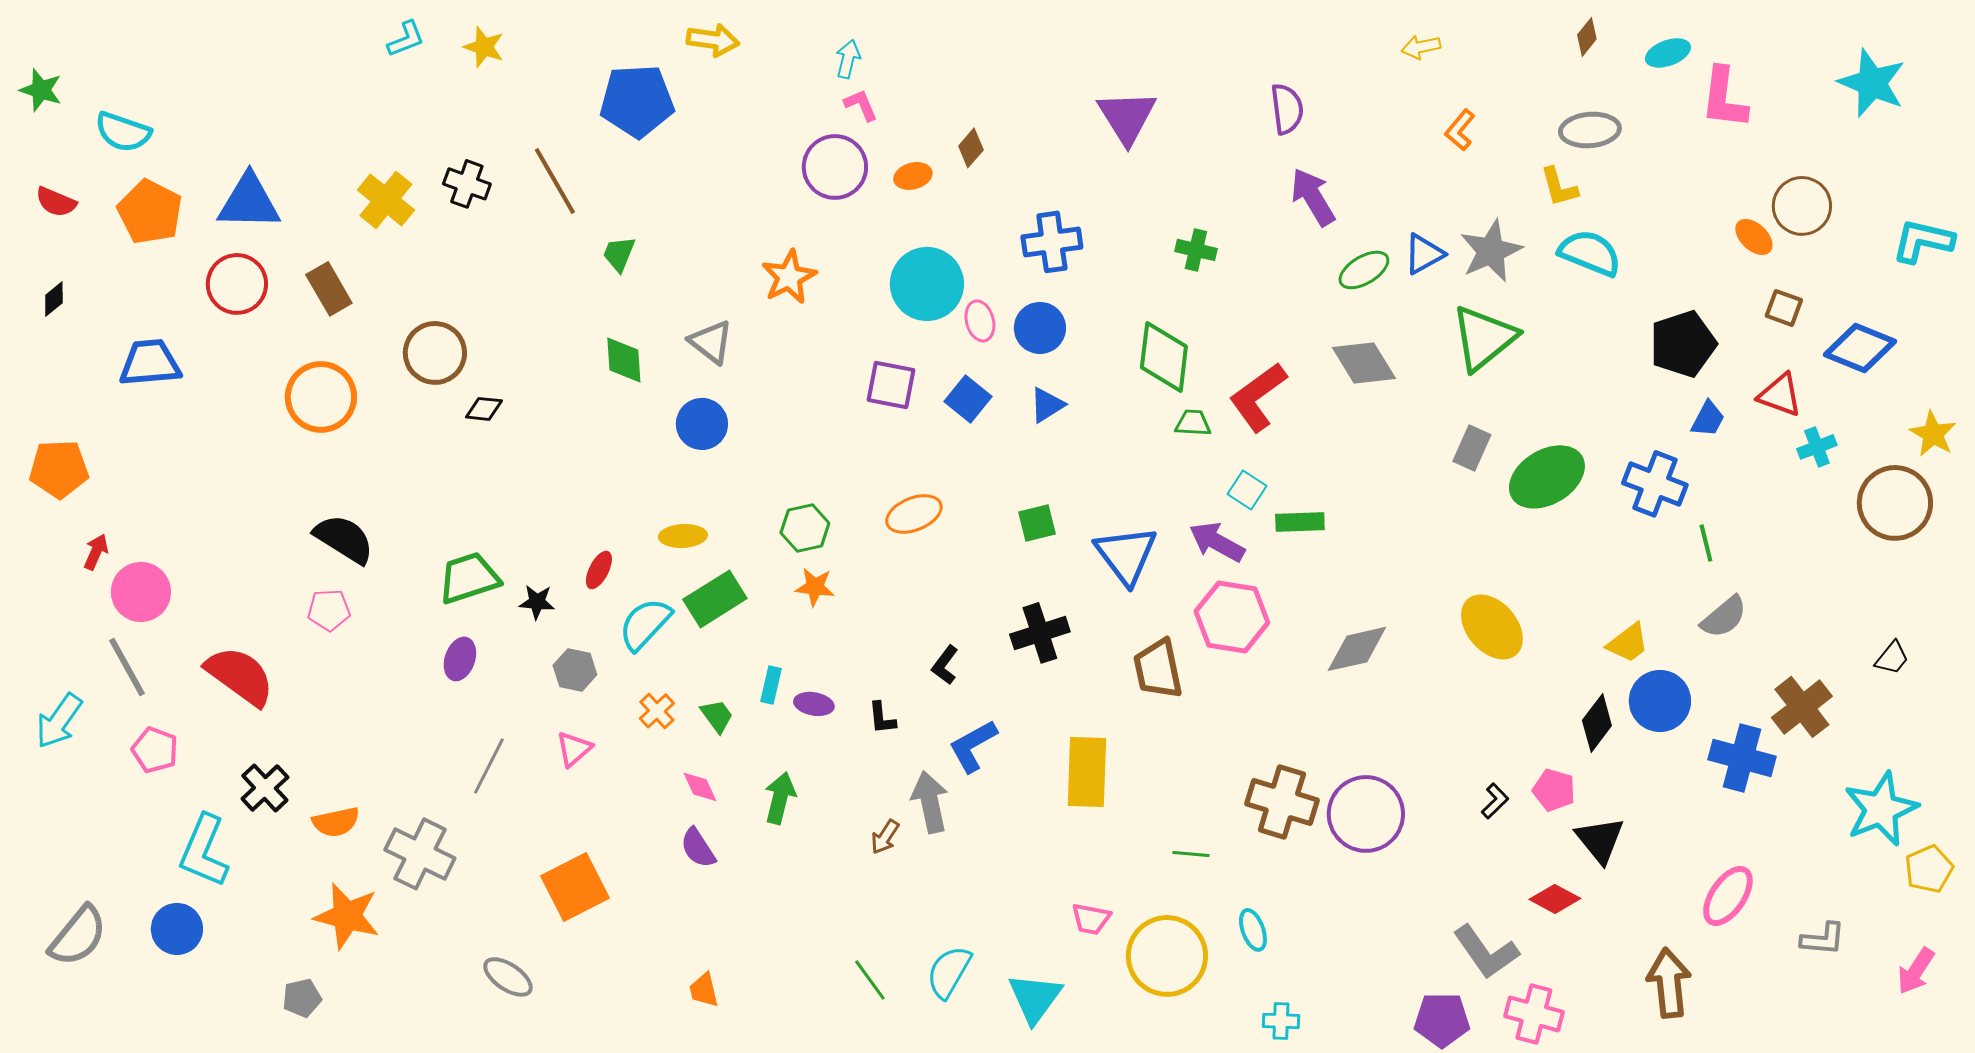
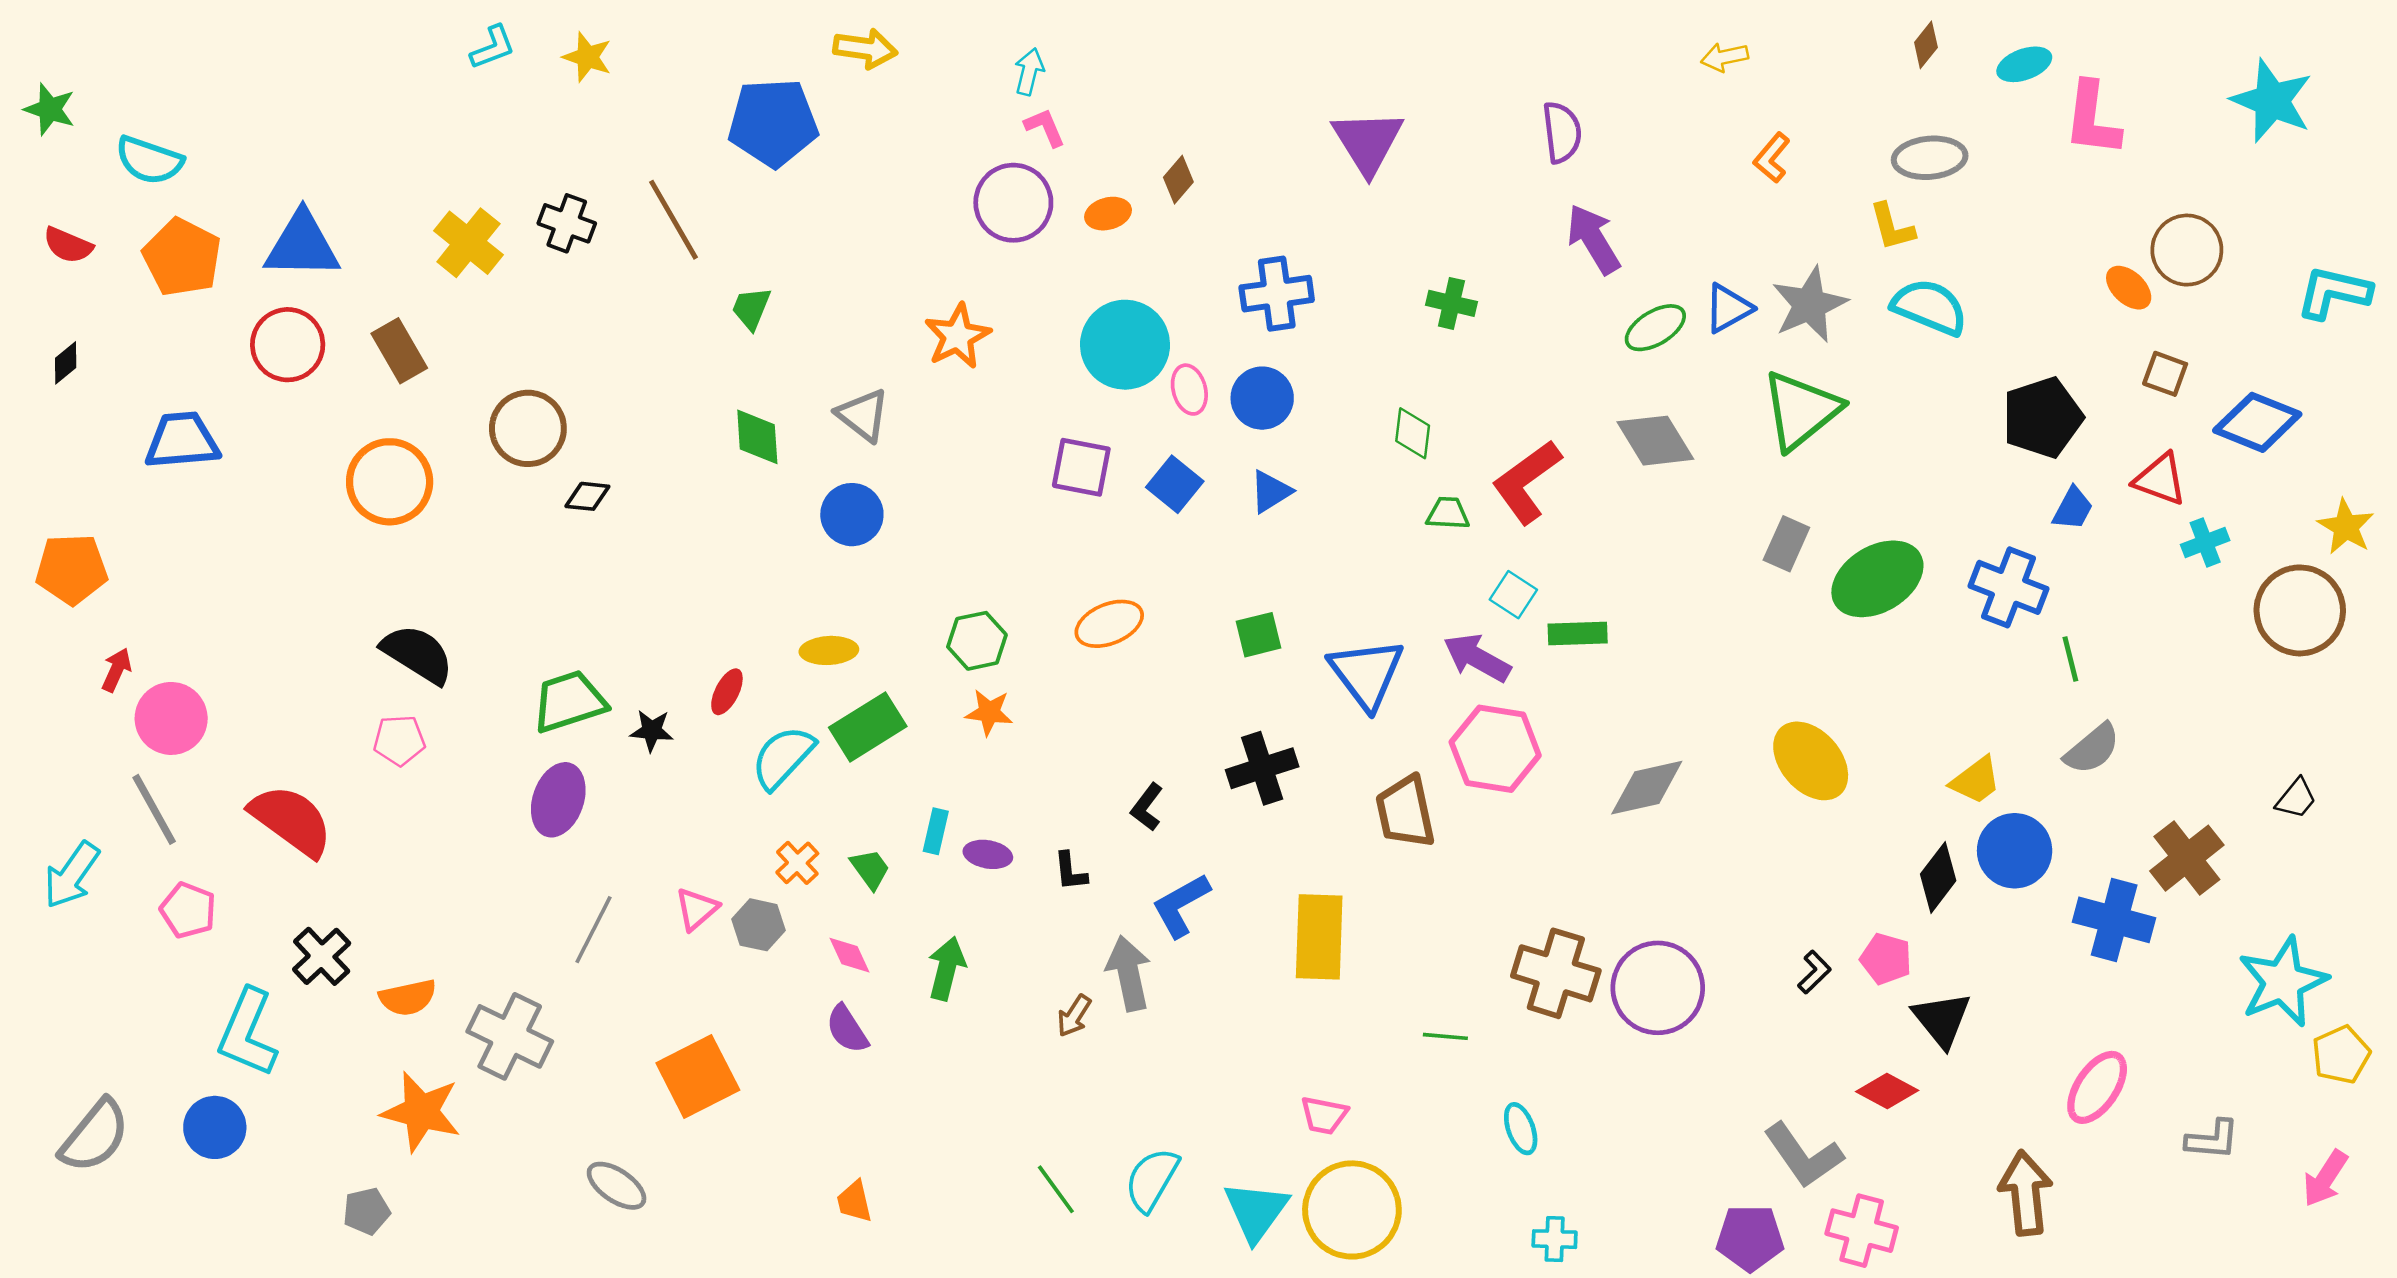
green diamond: (1164, 357) -> (1413, 433), size x0.6
purple ellipse: (460, 659) -> (558, 800), size x1.4
gray hexagon: (575, 670) -> (758, 925), moved
yellow circle: (1167, 956) -> (1352, 1210), moved

